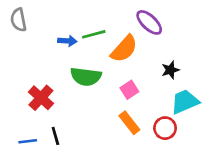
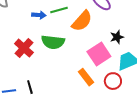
pink square: (129, 90) -> (99, 54), moved, size x1.6
red cross: (41, 98) -> (24, 48), moved

